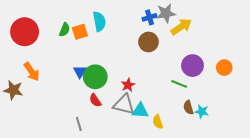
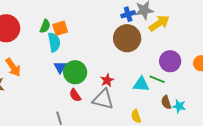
cyan semicircle: (99, 22) -> (54, 42), moved
brown circle: (148, 42) -> (127, 38), size x1.4
cyan triangle: (140, 111) -> (141, 84), moved

